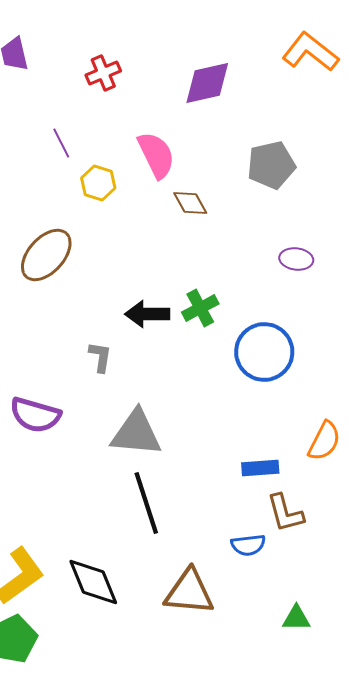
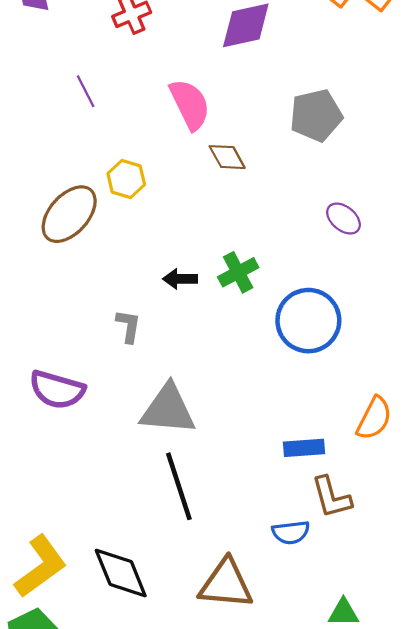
yellow hexagon: (98, 183) -> (126, 179), moved
purple ellipse: (296, 259) -> (343, 219), turned 32
black arrow: (147, 314) -> (180, 279), size x0.7

